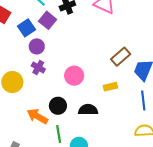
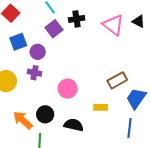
blue square: (27, 28) -> (18, 42), moved
purple cross: (38, 67) -> (34, 73), turned -32

